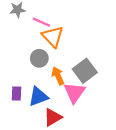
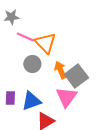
pink line: (41, 22) -> (25, 37), moved
orange arrow: (58, 76) -> (60, 70), moved

